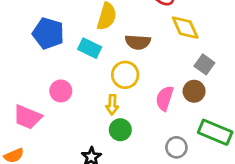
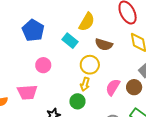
blue pentagon: (48, 33) -> (33, 30), moved
yellow arrow: (112, 105) -> (85, 84), moved
pink trapezoid: (27, 117) -> (27, 92), moved, turned -40

